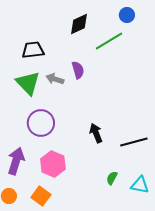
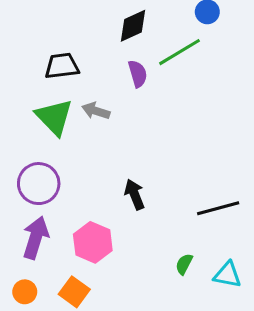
purple semicircle: (78, 70) -> (138, 74), moved
purple circle: (41, 123) -> (39, 184), moved
black arrow: (96, 133) -> (135, 194), moved

